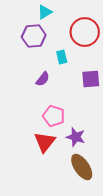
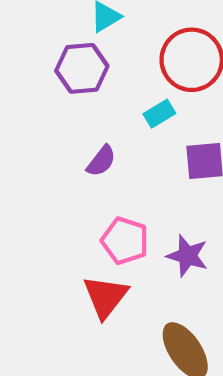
cyan rectangle: (62, 57) -> (159, 114), moved, turned 72
purple star: (76, 137) -> (187, 256), moved

